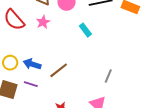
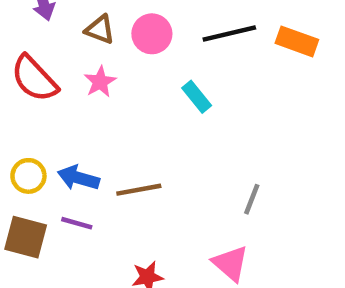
brown line: (59, 70) -> (139, 190), turned 30

